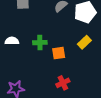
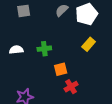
orange square: (59, 53) -> (61, 69), moved

